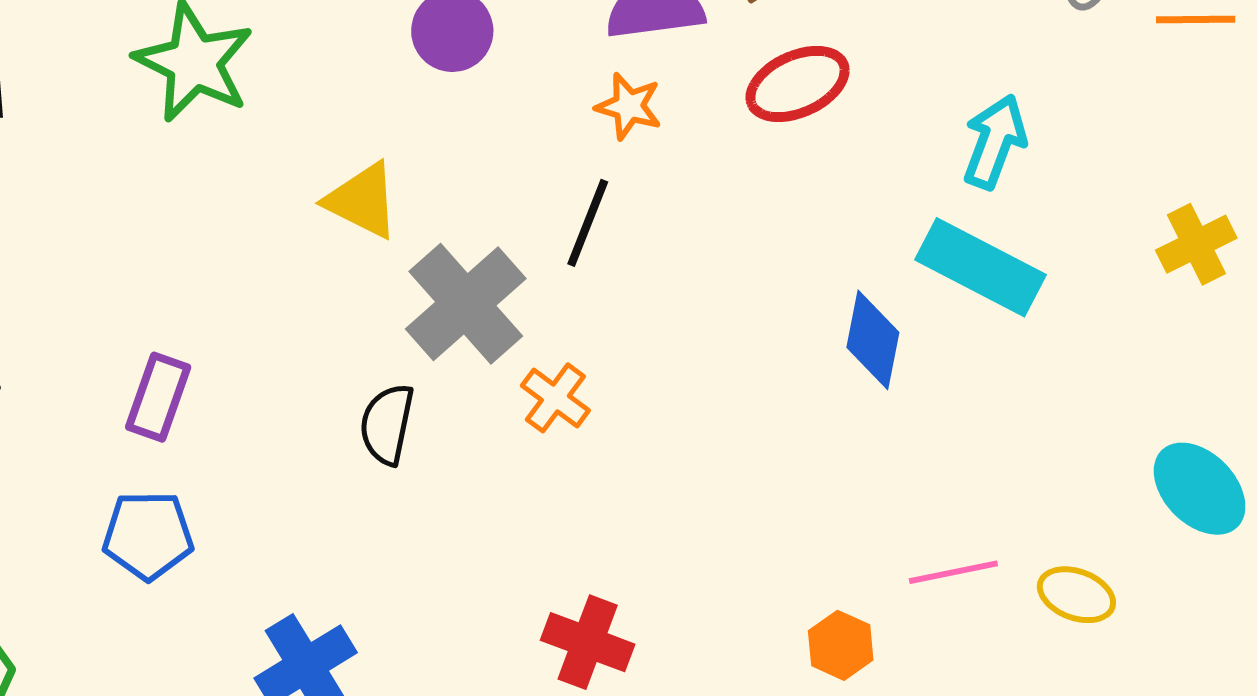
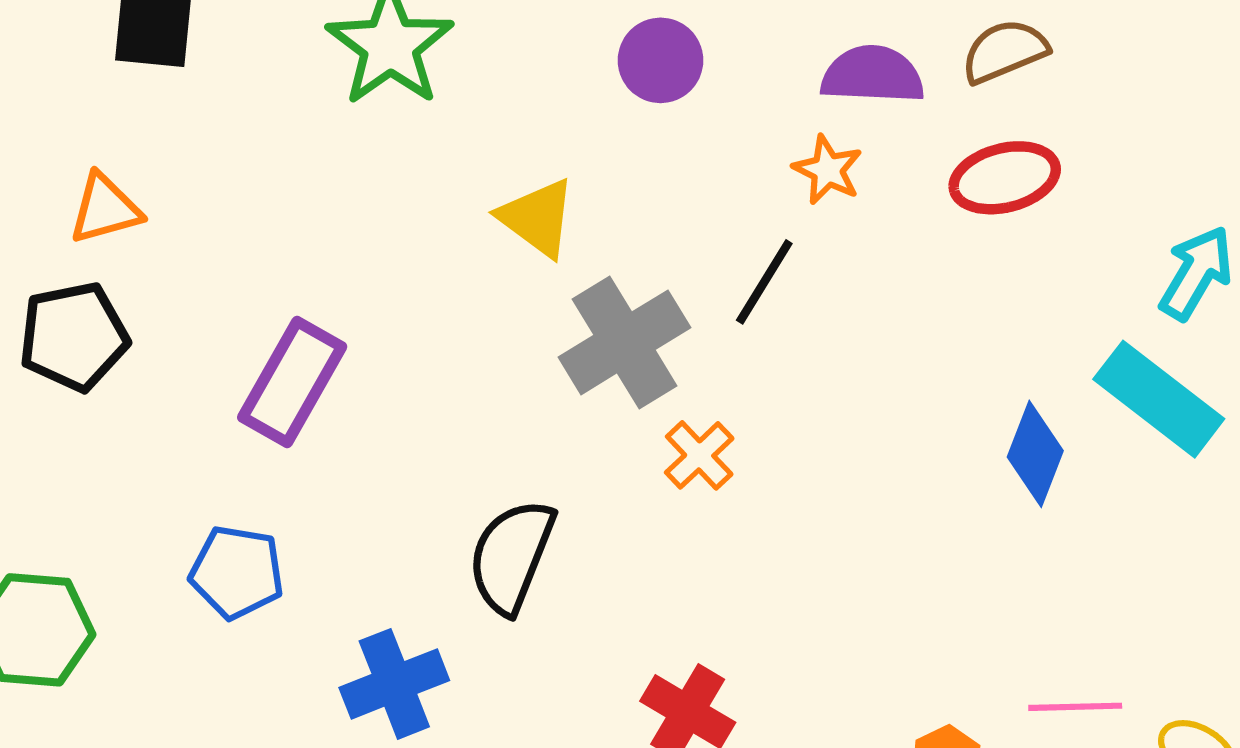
purple rectangle: (158, 397) -> (292, 382), size x1.4
black semicircle: (387, 424) -> (511, 556), moved, size x1.4
blue pentagon: (148, 535) -> (237, 572), moved

